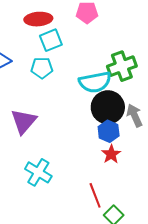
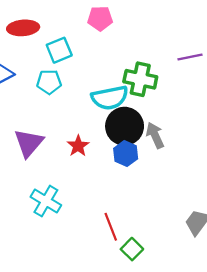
red ellipse: (38, 19) -> (23, 28), moved
green cross: (122, 66) -> (140, 79), turned 32
red star: (111, 154) -> (78, 146), moved

